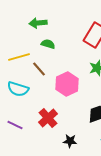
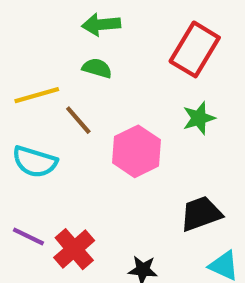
green arrow: (38, 23) -> (101, 24), moved
red cross: (48, 118) -> (74, 249), moved

